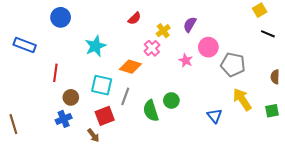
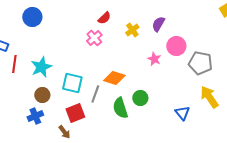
cyan star: (95, 46) -> (41, 67), moved
pink cross: (152, 48) -> (94, 38), moved
orange diamond: (130, 67) -> (114, 78), moved
red line: (55, 73) -> (14, 64), moved

